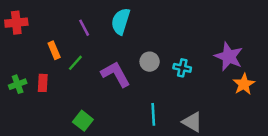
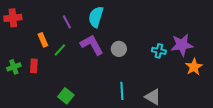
purple star: (229, 57) -> (182, 45), turned -30
cyan cross: (182, 68) -> (159, 51), moved
purple L-shape: (116, 74) -> (92, 45), moved

